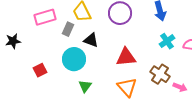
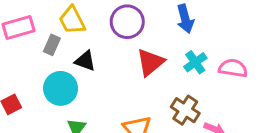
red triangle: (126, 57) -> (150, 62), moved, turned -35

